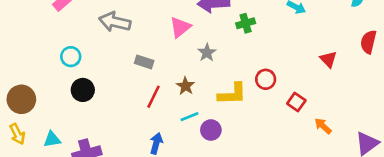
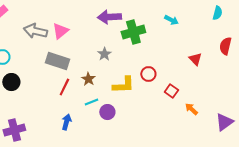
green cross: (246, 23) -> (133, 32), size x1.6
pink triangle: (180, 27) -> (60, 31), moved
gray rectangle: (144, 62) -> (57, 61), size x1.6

